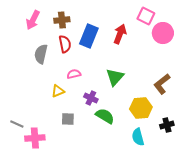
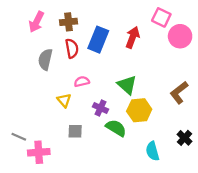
green triangle: (115, 77) -> (127, 85), turned -30
yellow triangle: (58, 91) -> (64, 100), turned -48
yellow hexagon: (141, 108) -> (139, 110), moved
black cross: (167, 125) -> (185, 138), turned -32

